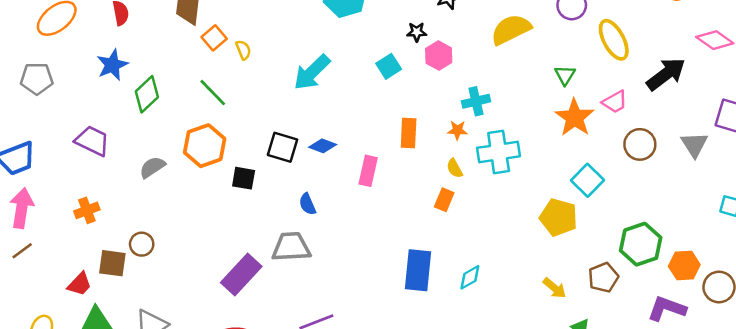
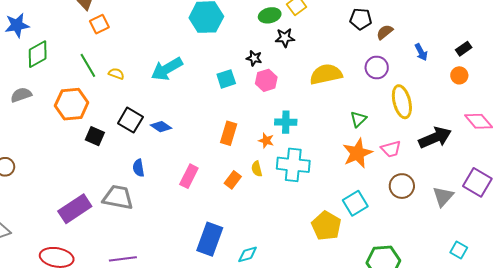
yellow semicircle: (243, 50) -> (116, 74), moved, turned -63
gray semicircle: (152, 167) -> (21, 95), moved
pink rectangle: (368, 171) -> (189, 176), moved
orange rectangle: (444, 200) -> (233, 180), moved

